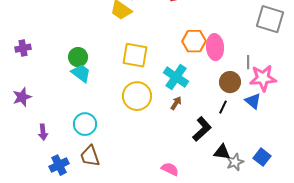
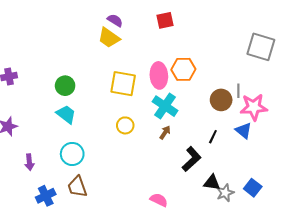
pink ellipse: (215, 47) -> (159, 75), moved
cyan trapezoid: (81, 73) -> (66, 114), moved
brown circle: (230, 82) -> (221, 100), moved
yellow circle: (137, 96) -> (125, 125), size x0.6

